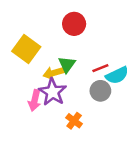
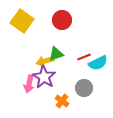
yellow square: (26, 49) -> (22, 21), moved
green triangle: (67, 65) -> (56, 54), turned 35
gray circle: (100, 91) -> (84, 88), moved

